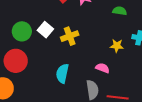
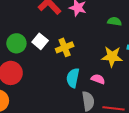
yellow star: (117, 46) -> (112, 57), size x1.5
cyan semicircle: (62, 73) -> (73, 78), moved

